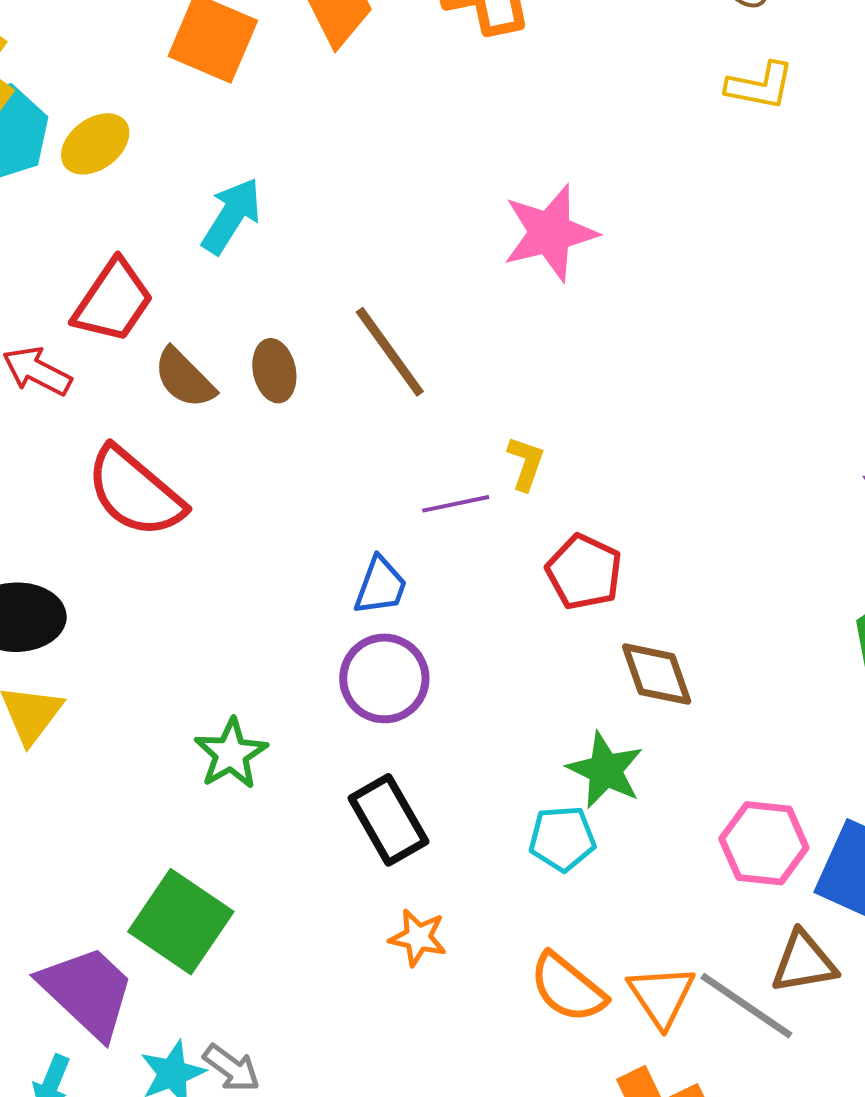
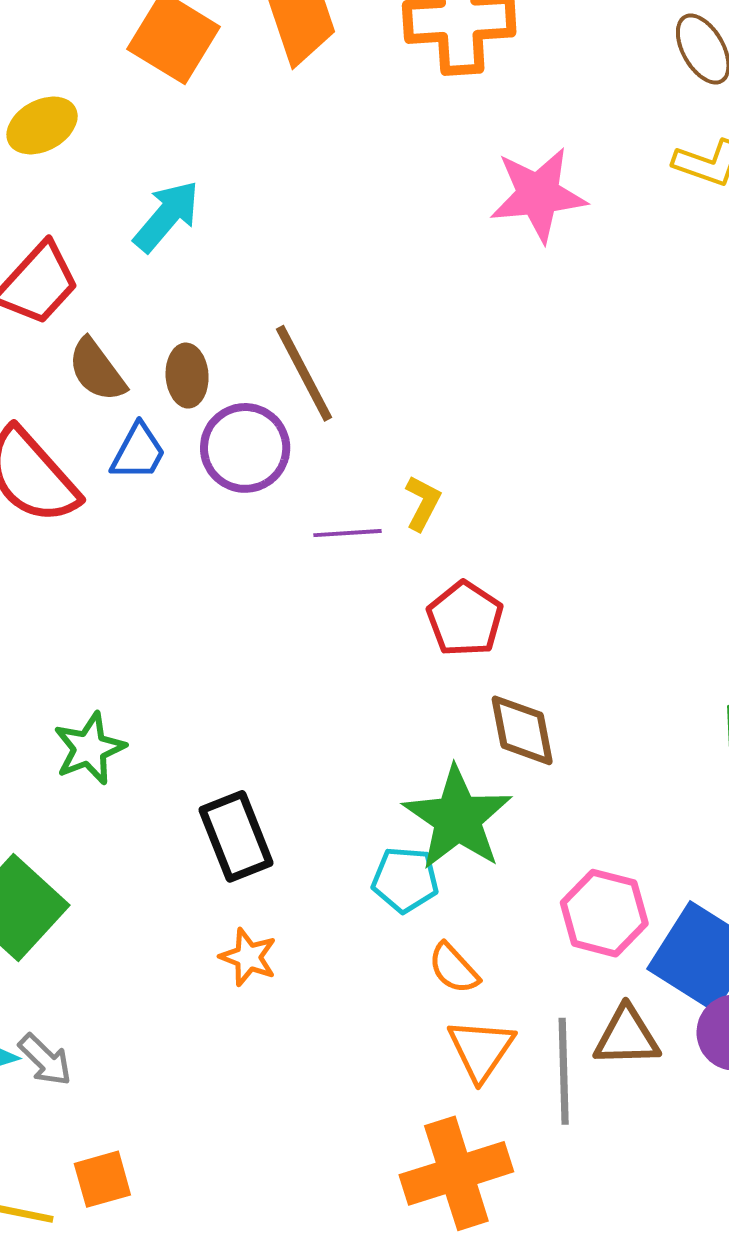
pink star: (550, 233) -> (538, 195), moved
blue trapezoid: (381, 586) -> (138, 452), moved
purple circle: (384, 678) -> (245, 448), moved
green star: (605, 770) -> (458, 818), size x1.4
orange semicircle: (568, 988) -> (454, 968), moved, size x0.7
gray line: (746, 1006) -> (564, 1071), turned 46

